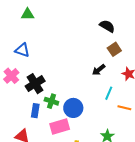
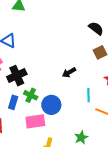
black arrow: (99, 70) -> (69, 72), moved
cyan line: (109, 93) -> (89, 95), turned -32

